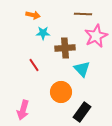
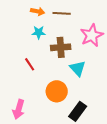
brown line: (83, 14) -> (62, 13), moved
orange arrow: (33, 15) -> (38, 11), moved

